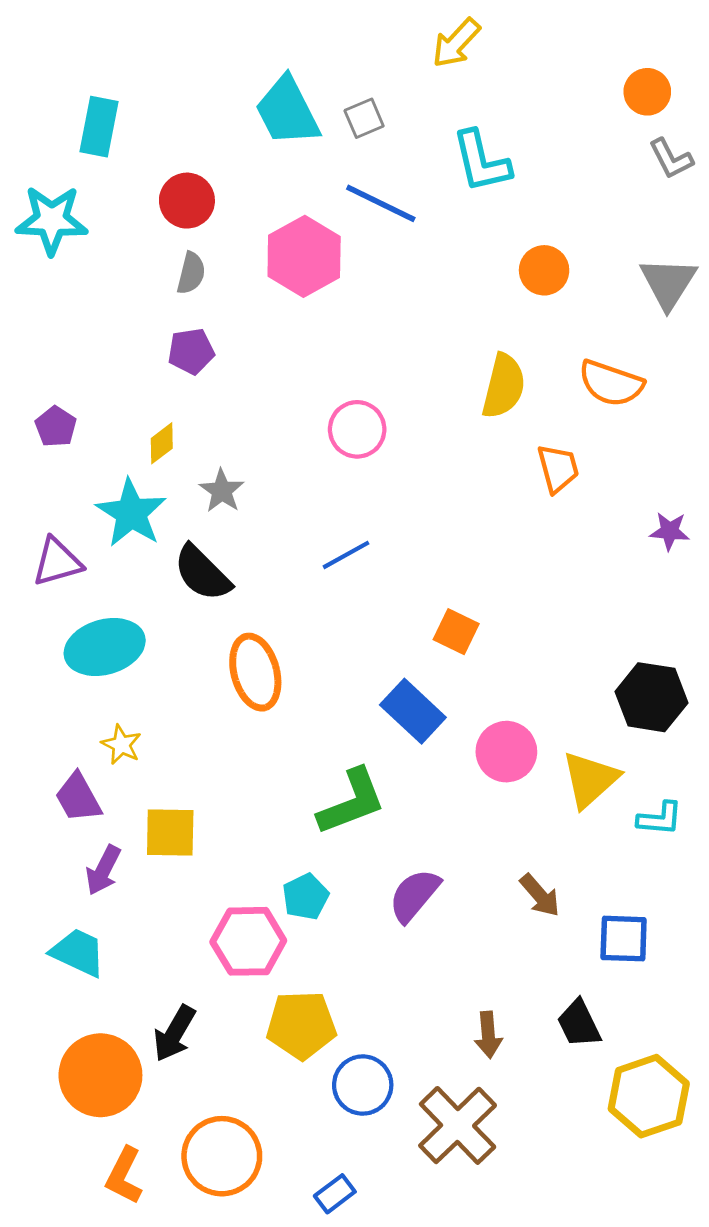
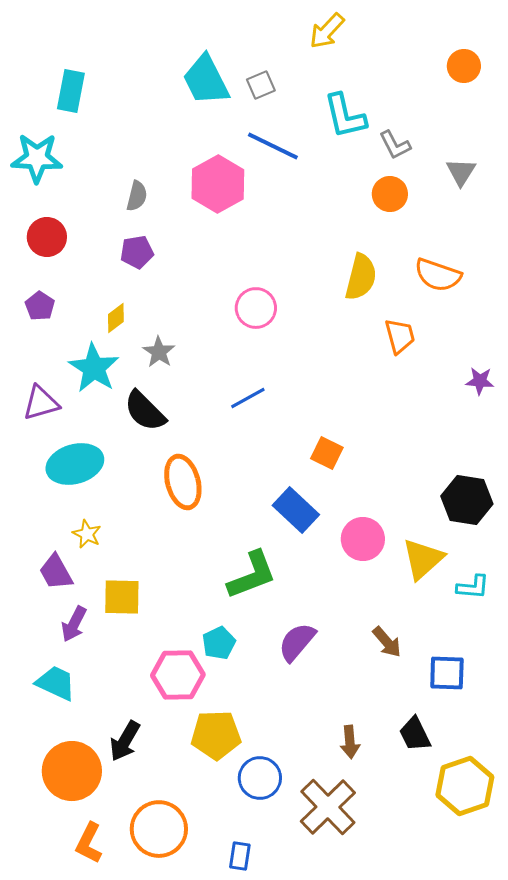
gray L-shape: (671, 159) -> (395, 145), moved
red circle: (187, 201) -> (47, 237), moved
gray triangle: (668, 283) -> (461, 172), moved, size x0.7
blue rectangle: (335, 1194) -> (240, 856), turned -44

